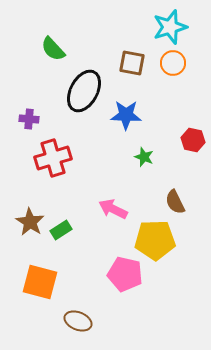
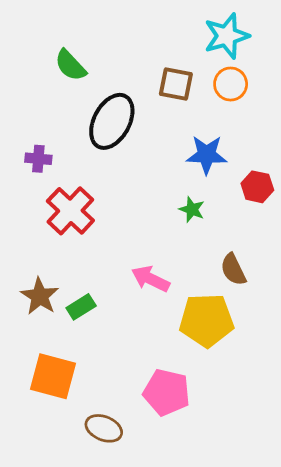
blue star: (126, 115) -> (207, 155), moved
red cross: (53, 158) -> (70, 211), turned -30
pink pentagon: (125, 274) -> (167, 392), moved

